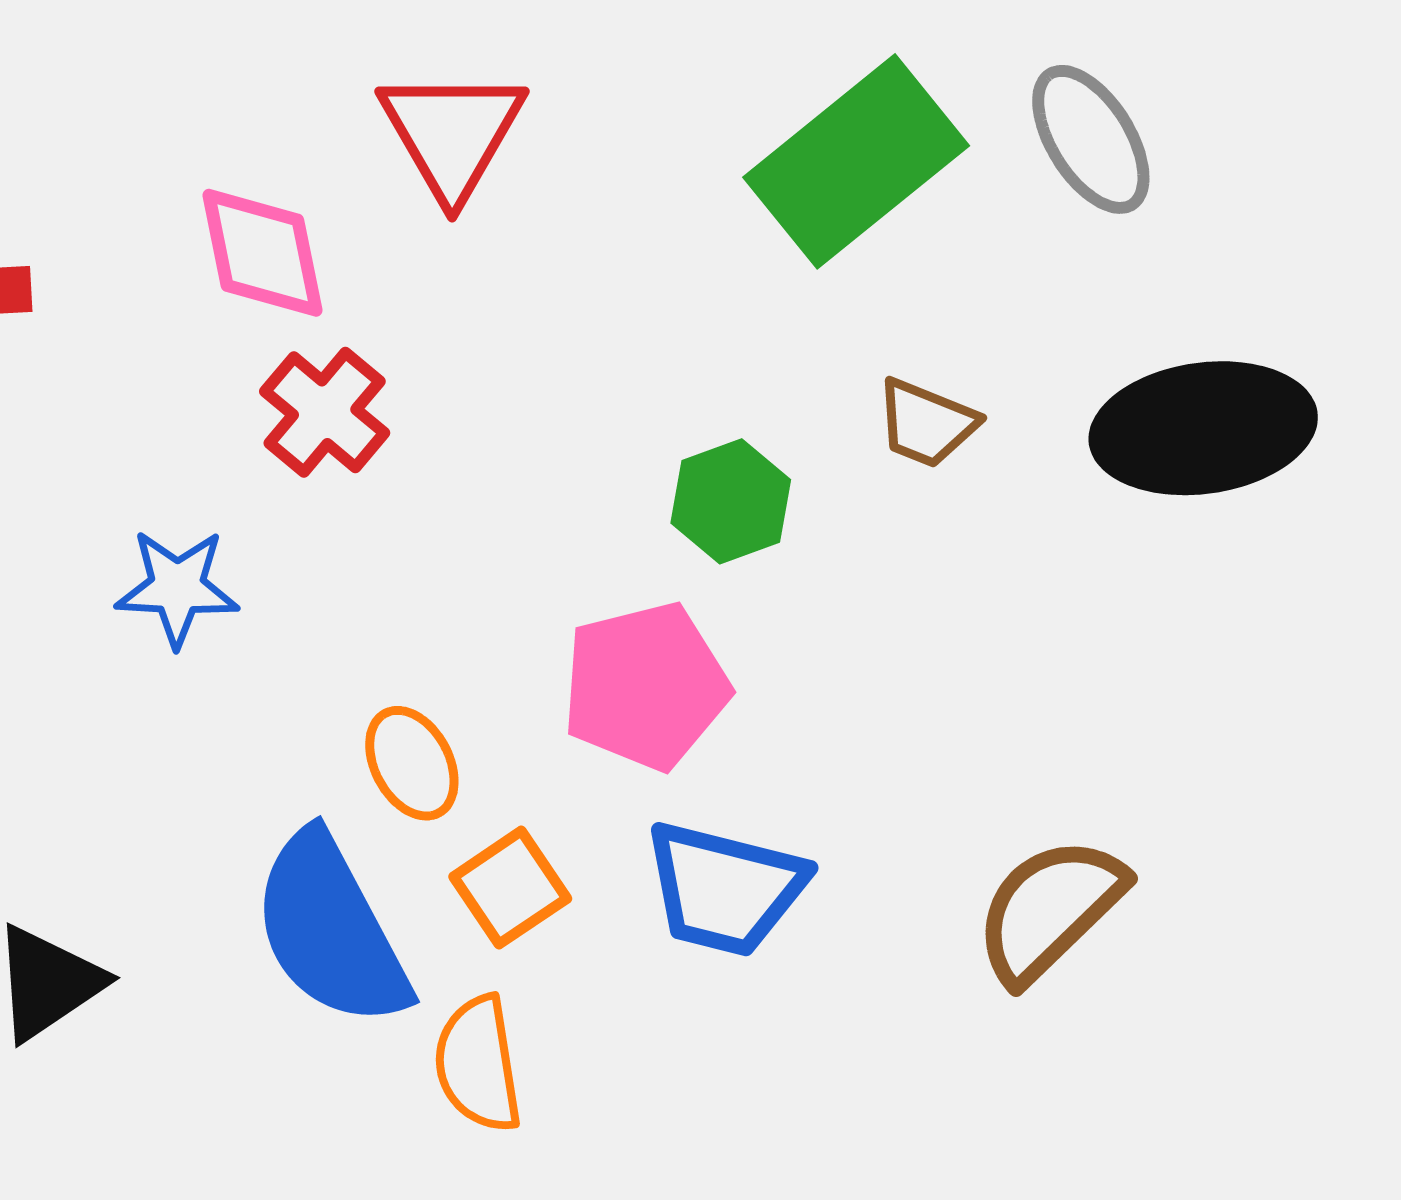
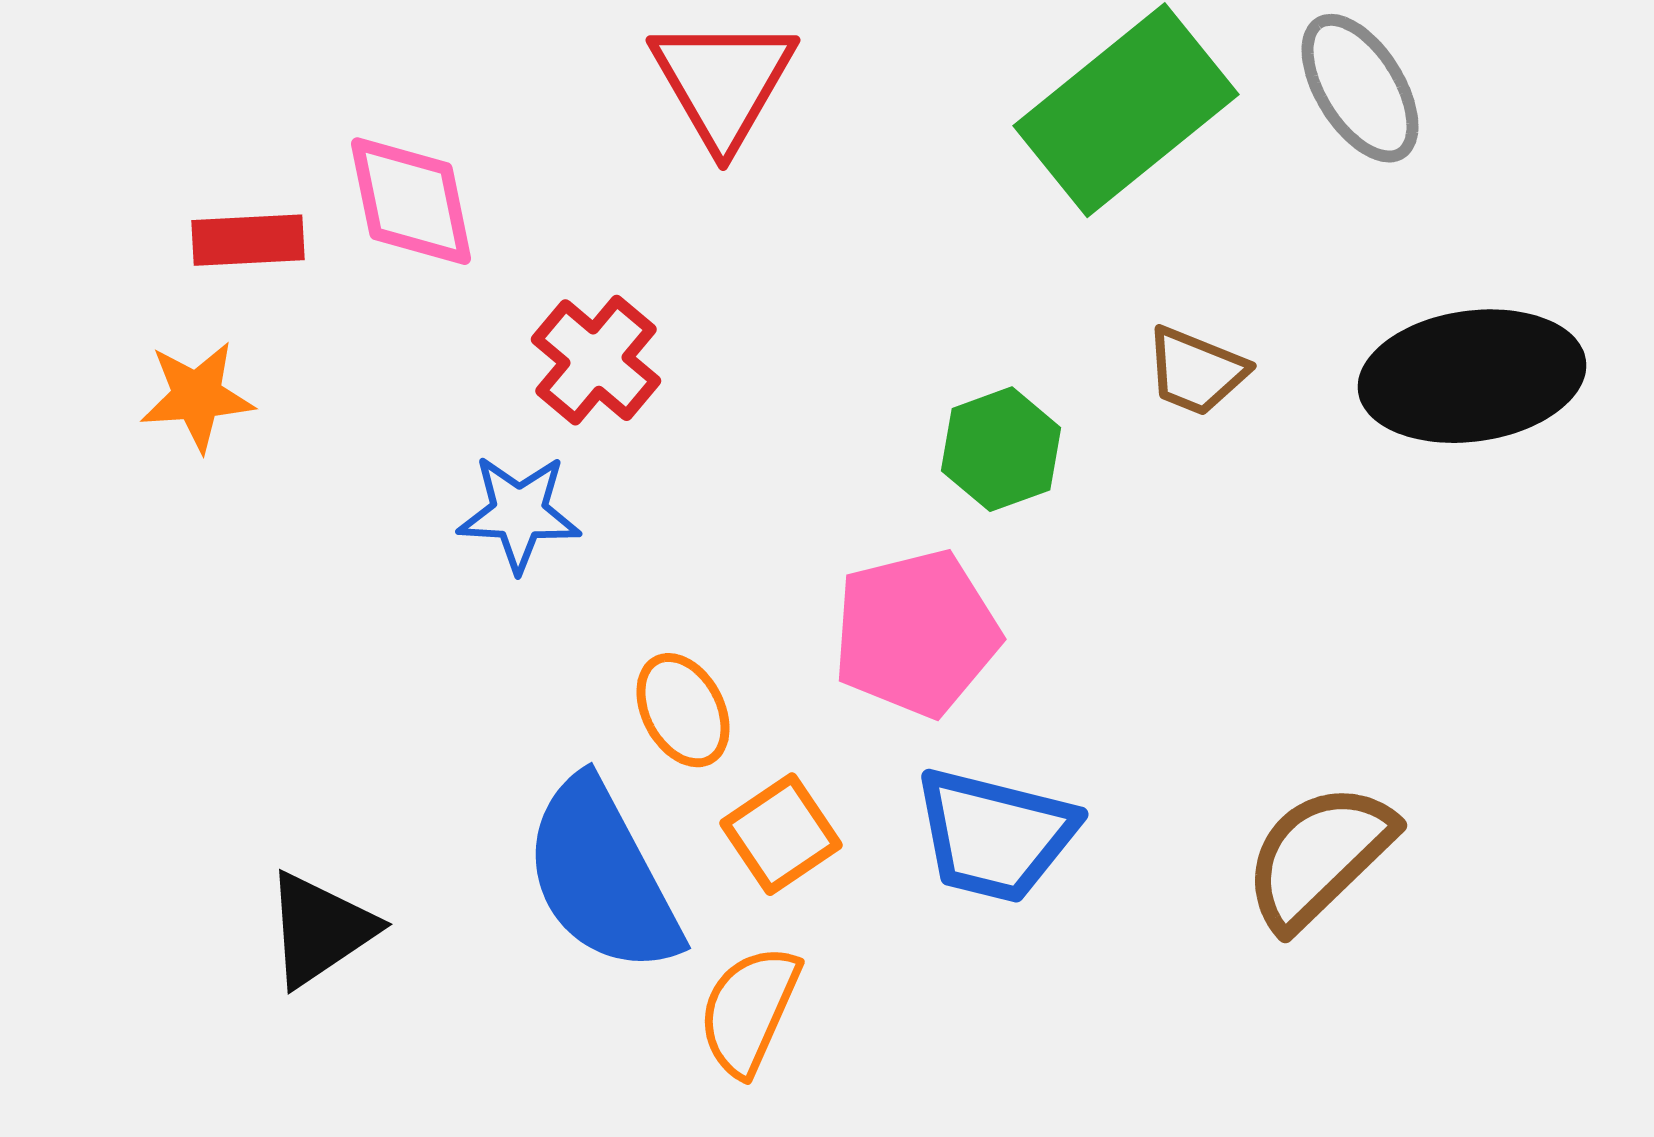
pink diamond: (262, 253) -> (411, 201), moved
blue star: (177, 588) -> (519, 513), moved
orange semicircle: (478, 1064) -> (749, 1010), turned 33

